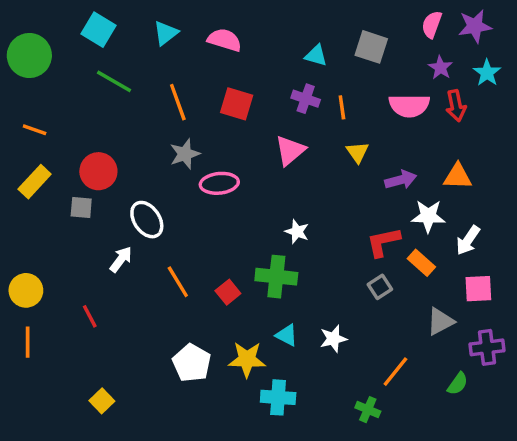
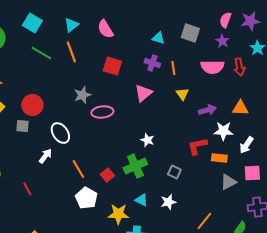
pink semicircle: (224, 40) -> (105, 29), turned -138
purple star: (440, 68) -> (222, 41), moved
orange line: (178, 102) -> (71, 52), moved
orange rectangle: (421, 263) -> (219, 158), turned -35
green cross: (276, 277) -> (135, 166), turned -30
gray square: (380, 287) -> (174, 172), moved, turned -32
gray triangle: (440, 321) -> (228, 182), moved
white pentagon: (192, 363) -> (86, 198), moved

